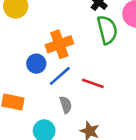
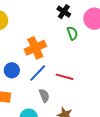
green semicircle: (107, 30) -> (72, 33), size x0.6
blue circle: (36, 64) -> (12, 70), moved

